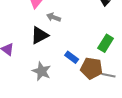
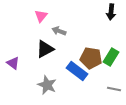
blue rectangle: (72, 57) -> (77, 71), size x1.5
brown pentagon: (92, 68) -> (91, 58), moved

